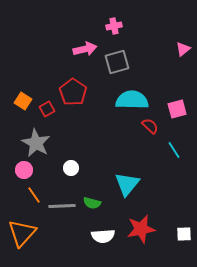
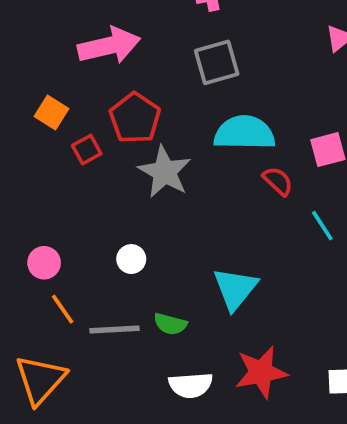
pink arrow: (85, 49) -> (109, 46), moved, size x1.4
orange square: (23, 101) -> (51, 112), moved
gray star: (36, 143) -> (165, 172), moved

